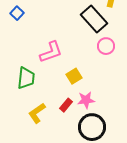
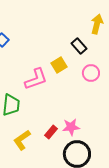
black rectangle: (94, 19) -> (79, 46), size x0.6
yellow square: (74, 76) -> (59, 65), moved

